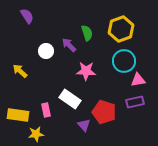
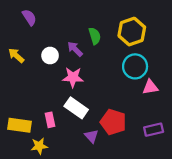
yellow arrow: (20, 71) -> (16, 56), moved
pink star: (86, 71) -> (73, 77), moved
purple rectangle: (135, 102) -> (154, 130), moved

